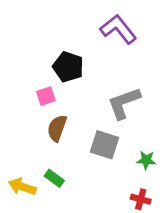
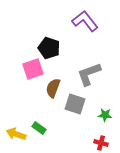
pink square: (46, 96) -> (33, 69), size x1.5
brown semicircle: (57, 128) -> (53, 88), moved

